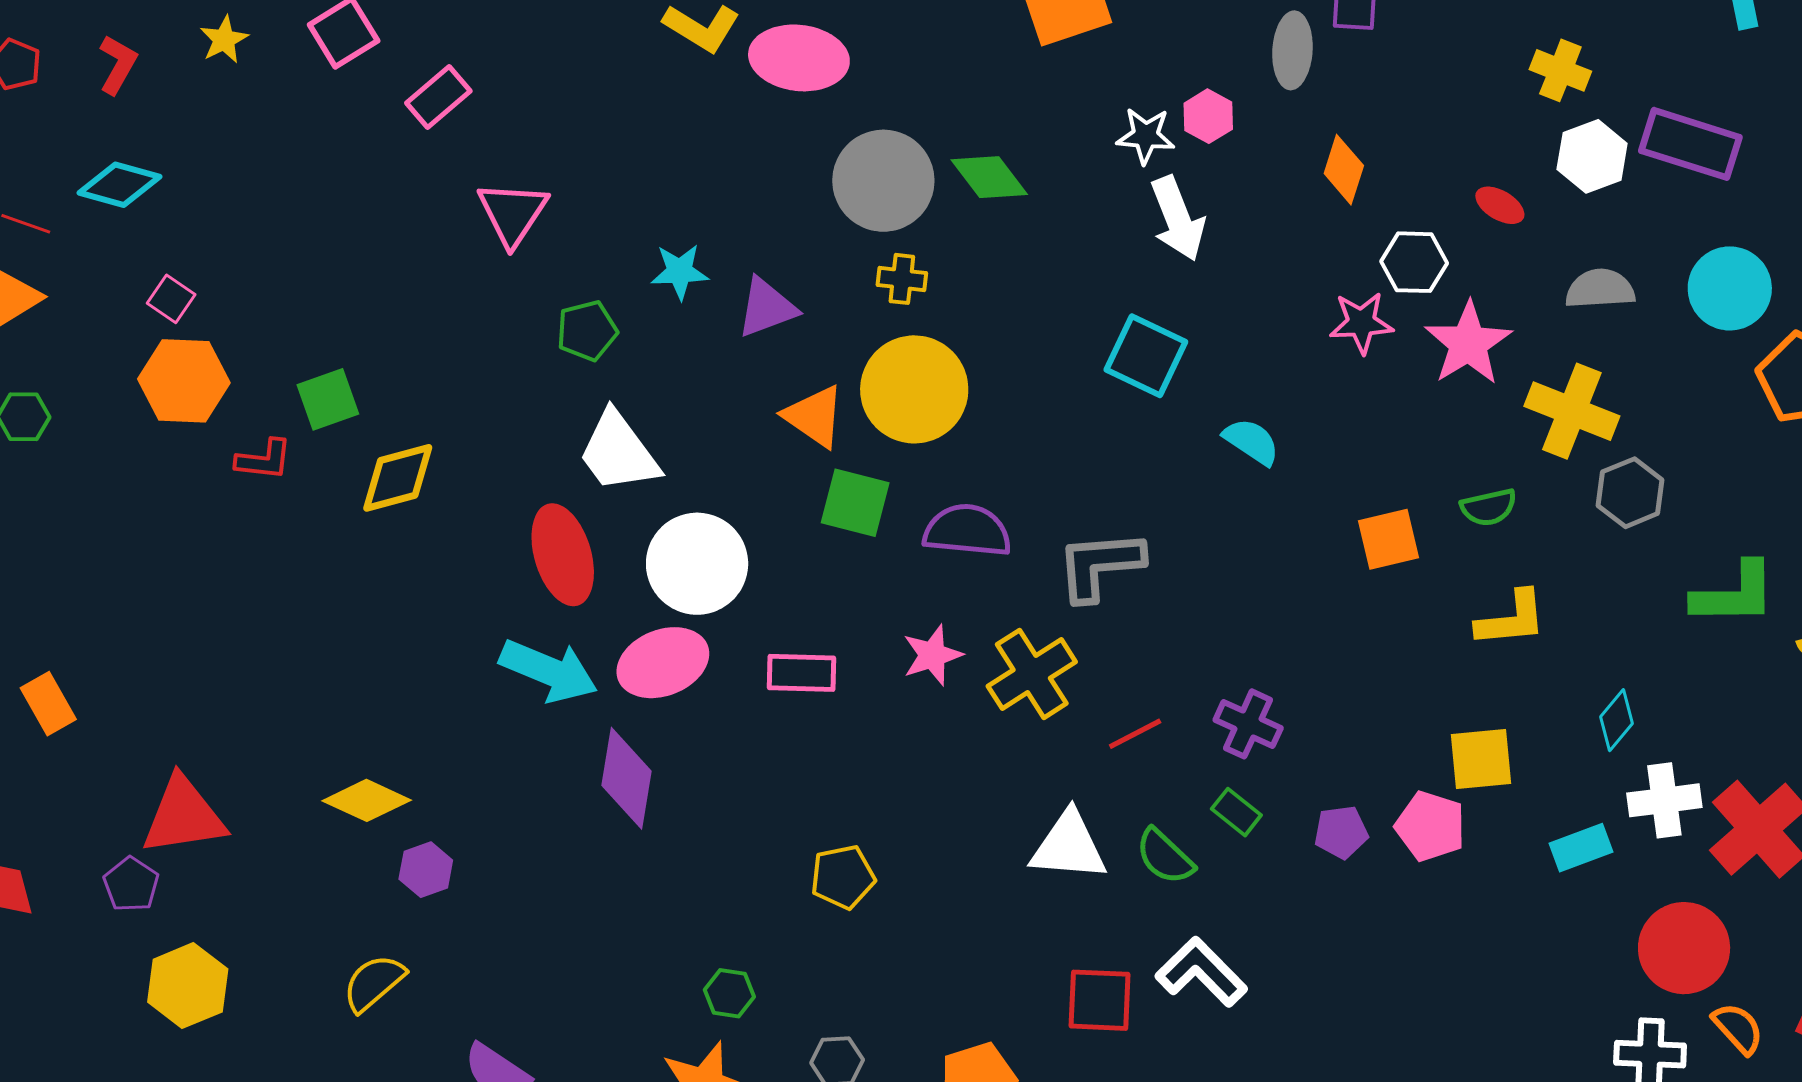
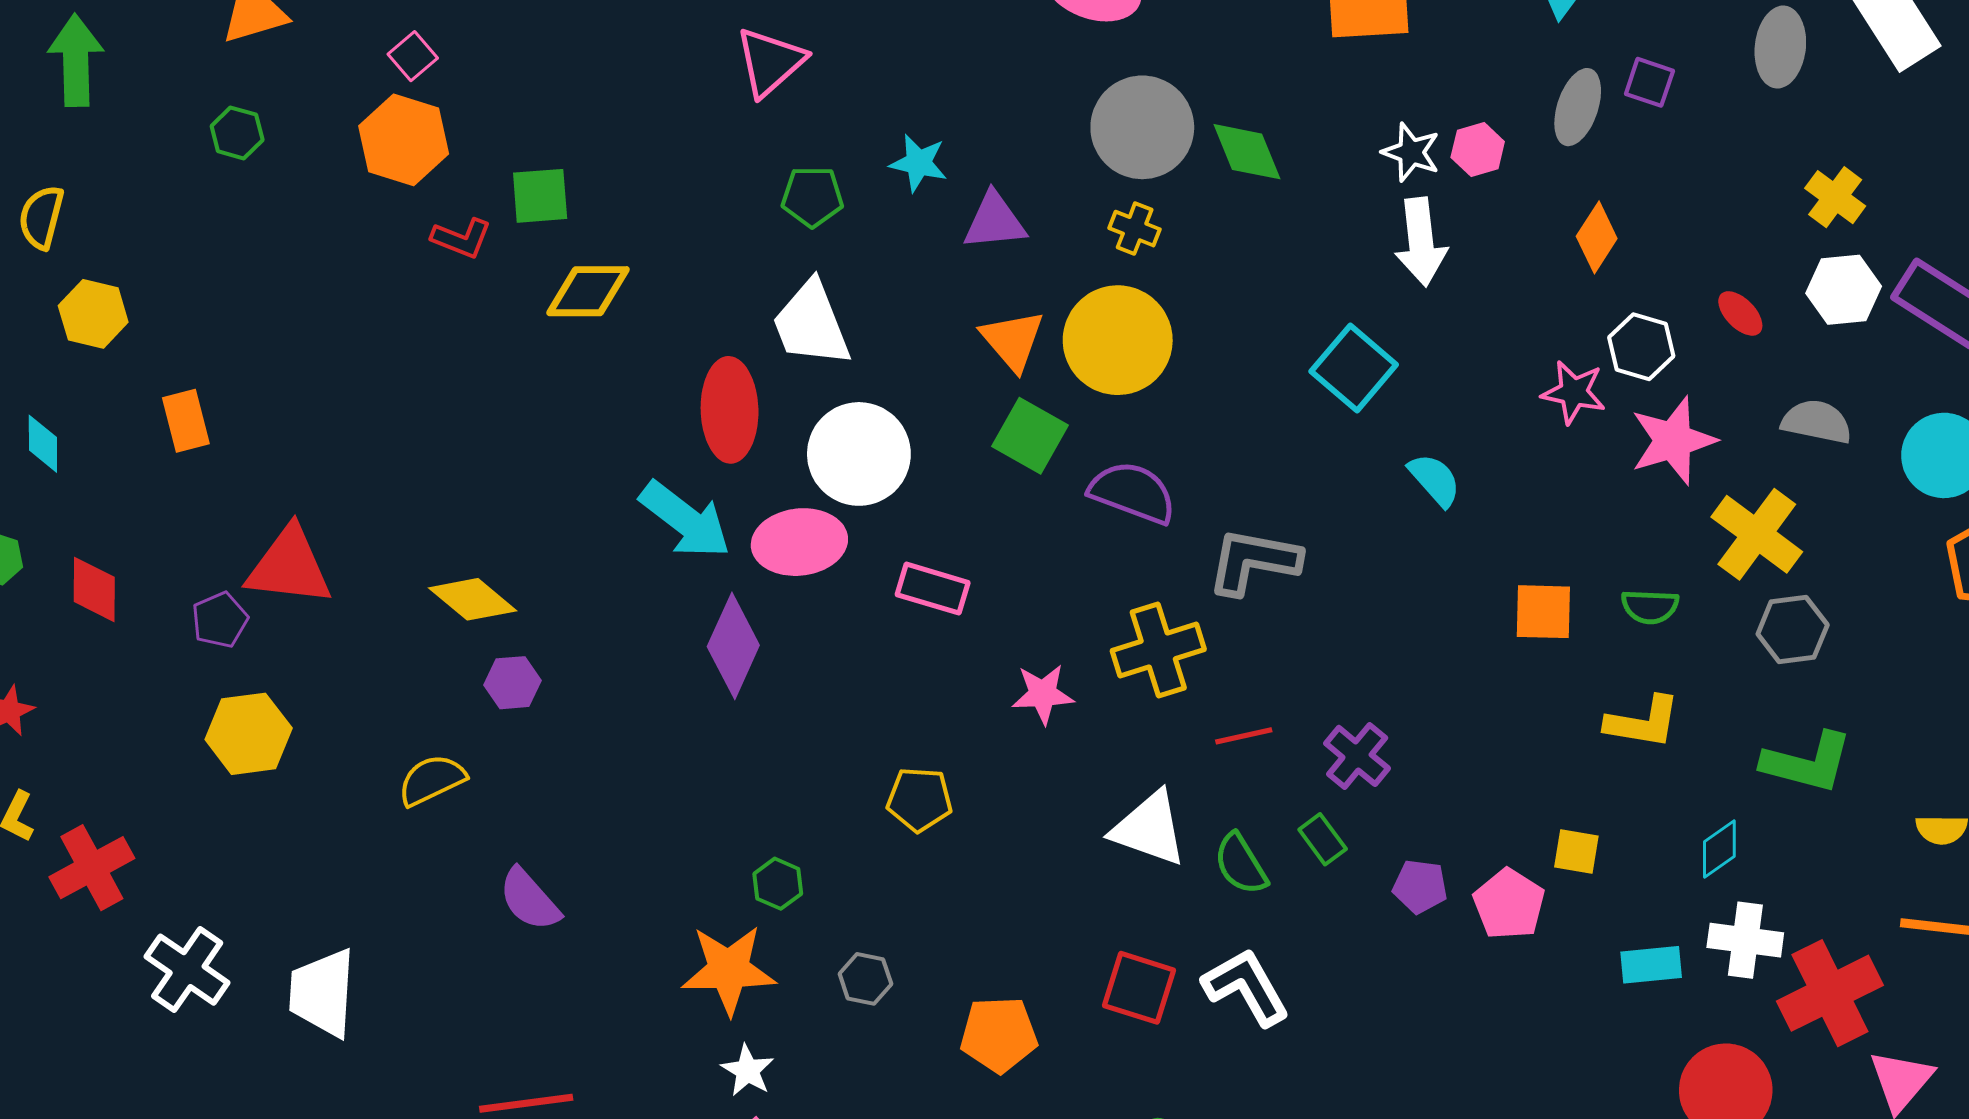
green L-shape: (1734, 594) -> (1807, 763), moved
pink star: (932, 655) -> (1043, 694), moved
yellow square: (1481, 759) -> (1576, 851), size x0.7

